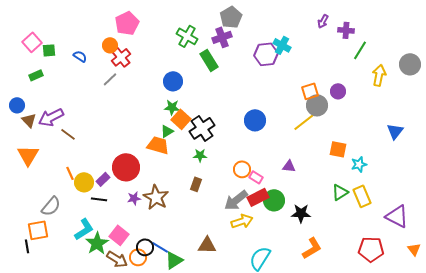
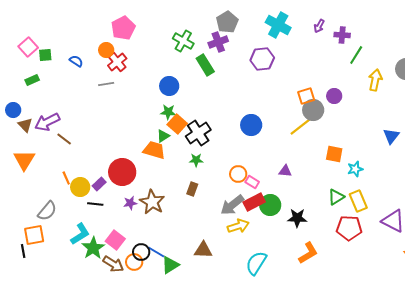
cyan cross: (282, 45) -> (278, 25), moved, size x1.4
gray line: (110, 79) -> (106, 84), turned 35
red pentagon: (371, 249) -> (349, 228), moved

